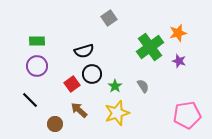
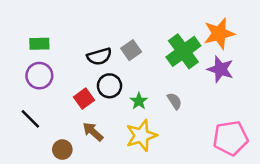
gray square: (109, 18) -> (131, 50), moved
orange star: (178, 33) -> (219, 34), size x1.4
purple star: (179, 61) -> (220, 69), size x1.5

